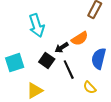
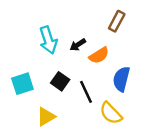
black arrow: (62, 48) -> (78, 45), moved
yellow semicircle: (90, 88) -> (111, 113), size x1.5

